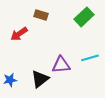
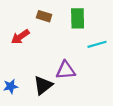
green rectangle: (84, 17) -> (78, 18), moved, turned -48
cyan line: (90, 58) -> (97, 44), moved

